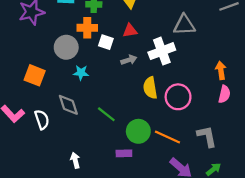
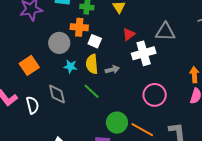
red triangle: (130, 31) -> (129, 34), moved, turned -32
gray arrow: (129, 60) -> (112, 70), moved
orange square: (35, 75) -> (29, 65), turned 30
yellow semicircle: (150, 88) -> (92, 64), moved
green line: (106, 114) -> (92, 91), moved

